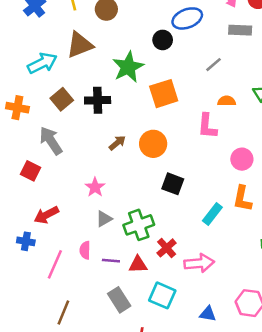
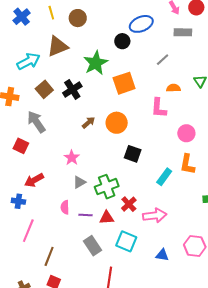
black cross: (98, 100) -> (72, 90), turned -30
pink line: (55, 264) -> (28, 231), moved

